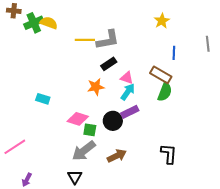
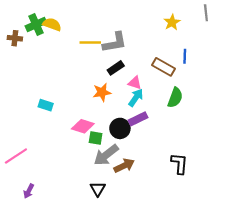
brown cross: (14, 11) -> (15, 38), moved
gray line: (208, 44) -> (206, 13), moved
brown rectangle: (161, 75) -> (163, 67), moved
gray arrow: (84, 151) -> (106, 155), moved
black triangle: (75, 177) -> (98, 189), moved

